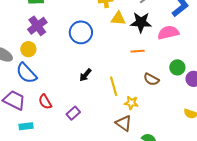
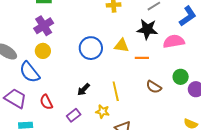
yellow triangle: (118, 18) -> (122, 46), moved
blue circle: (81, 32) -> (91, 48), moved
yellow circle: (28, 49) -> (43, 51), moved
black arrow: (85, 75) -> (84, 89), moved
yellow star: (131, 103) -> (102, 112), moved

